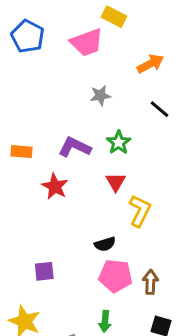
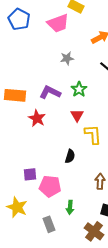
orange rectangle: (22, 152) -> (15, 95), size x1.5
yellow L-shape: (140, 211) -> (93, 134), turned -30
black semicircle: (105, 244) -> (70, 156), turned -56
pink pentagon: (116, 276) -> (50, 186), moved

